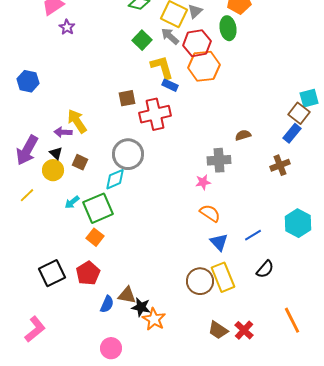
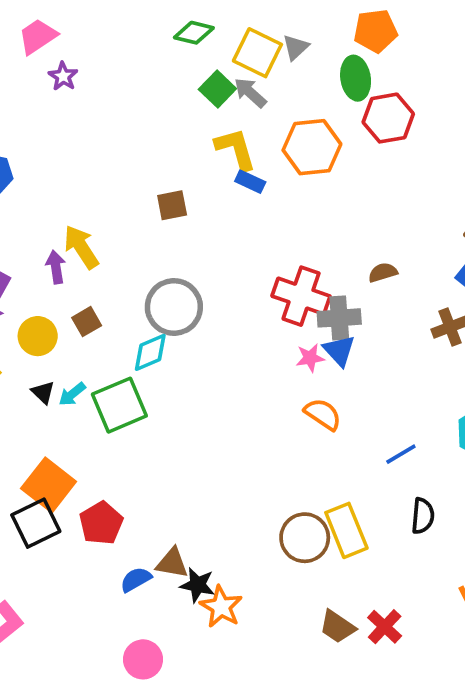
green square: (142, 40) -> (217, 89), moved
red hexagon: (197, 43) -> (388, 118), moved
red cross: (155, 114) -> (301, 296), moved, turned 32
purple arrow: (63, 132) -> (56, 267), turned 78
black triangle: (56, 153) -> (43, 392), moved
brown square: (80, 162) -> (87, 322), turned 35
orange square: (95, 237) -> (49, 485), moved, size x1.6
blue triangle: (219, 242) -> (339, 351), moved
black semicircle: (265, 269) -> (423, 516), turned -36
blue semicircle: (107, 304) -> (136, 579), turned -144

